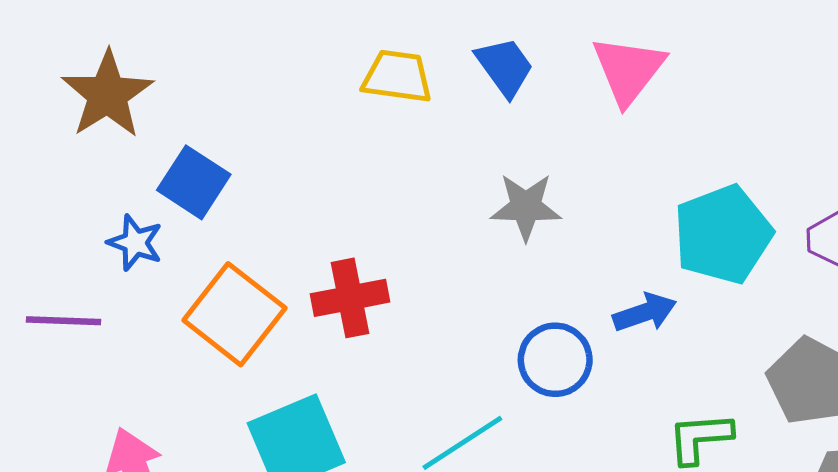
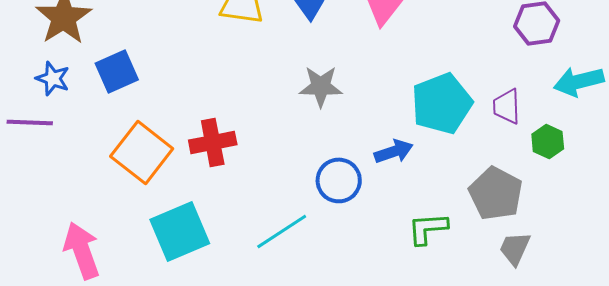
blue square: (194, 182) -> (117, 71), turned 33
blue star: (135, 243) -> (53, 78), moved
purple line: (63, 321) -> (30, 122), moved

